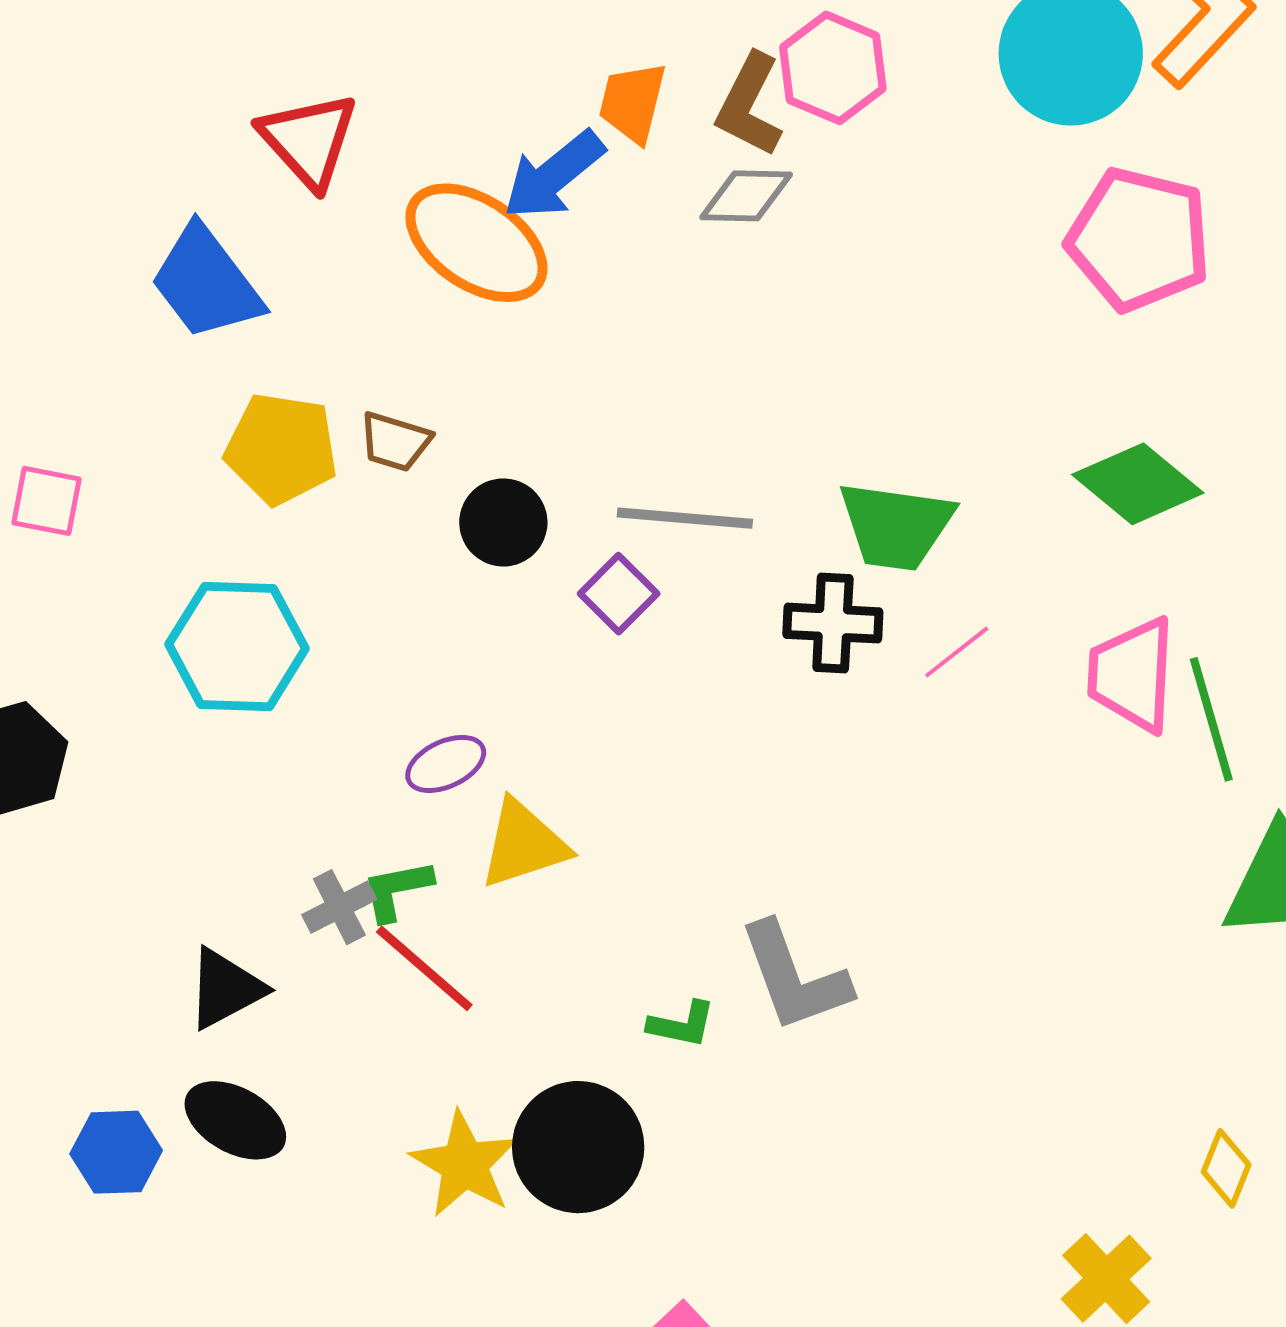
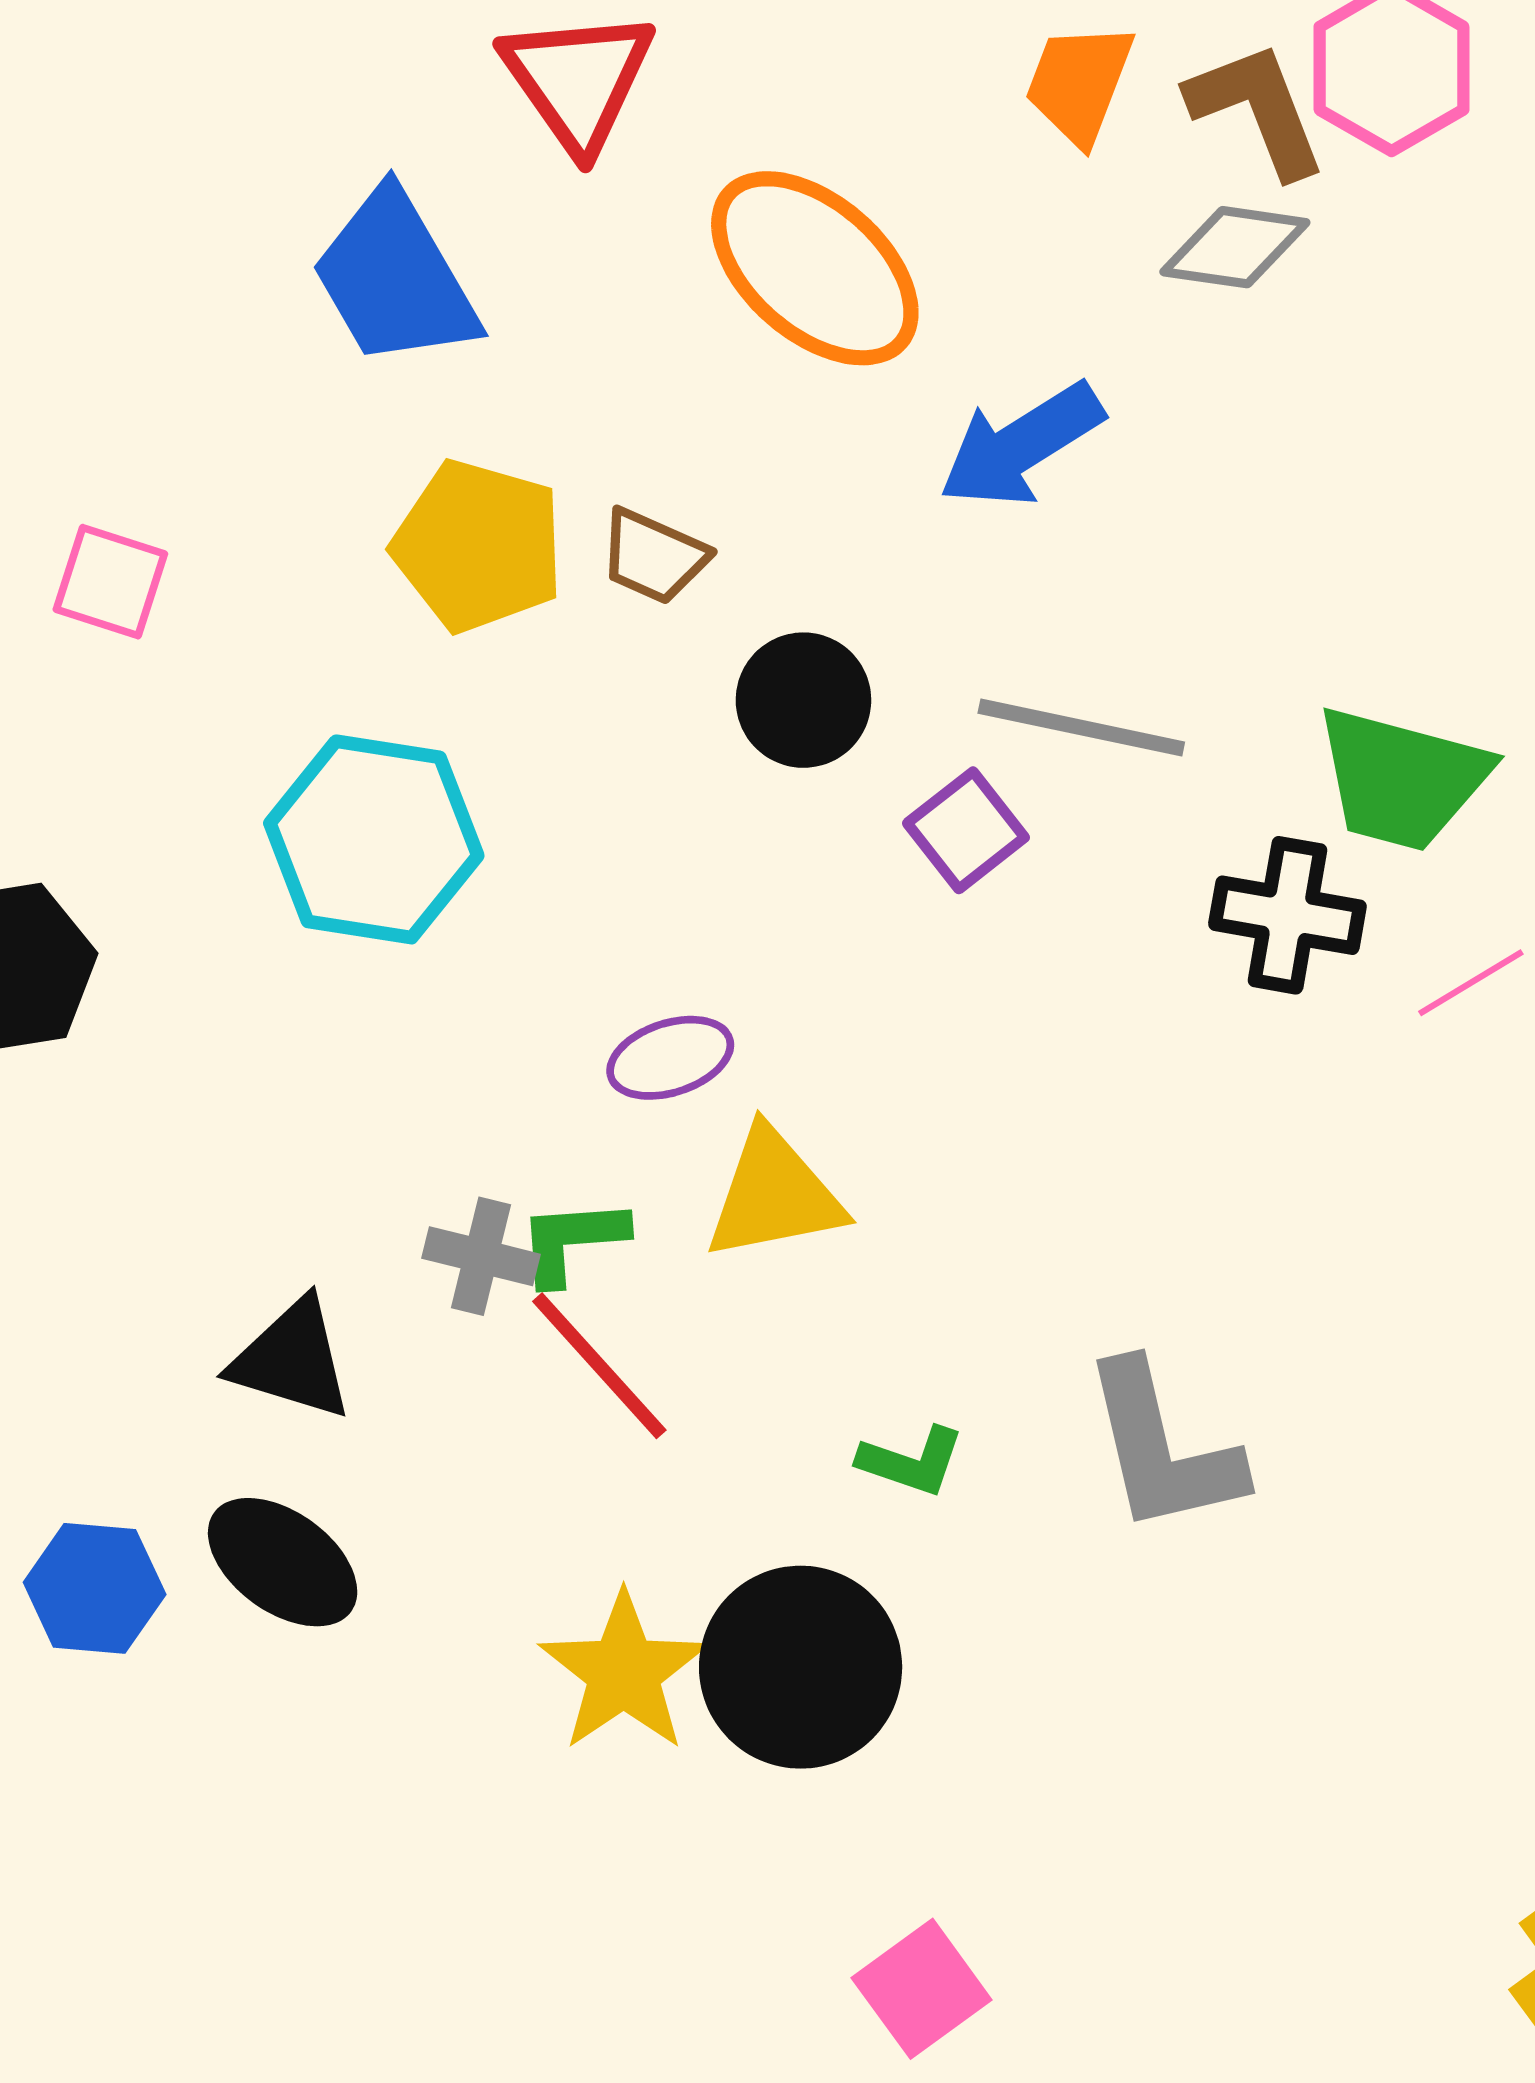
brown L-shape: (749, 105) -> (1257, 109), turned 125
blue arrow: (554, 175) -> (1021, 445), moved
gray cross: (339, 907) -> (481, 1256), turned 34
black triangle: (225, 989) -> (292, 1359), turned 38
green L-shape: (682, 1024) -> (911, 1461), moved

